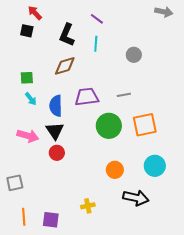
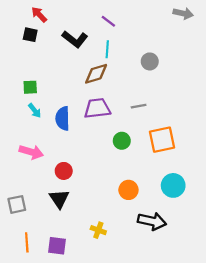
black L-shape: (67, 35) -> (75, 39), turned -75
brown diamond: (65, 66) -> (96, 74), moved
green circle: (109, 126) -> (122, 141), size x0.6
black triangle: (55, 131) -> (59, 199), moved
yellow cross: (88, 206) -> (98, 230), turned 32

